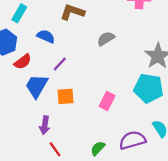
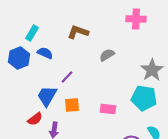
blue semicircle: (46, 36) -> (45, 53), moved
red semicircle: (23, 62) -> (35, 119), moved
pink rectangle: (107, 101) -> (108, 109), turned 70

